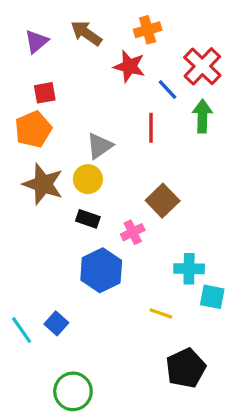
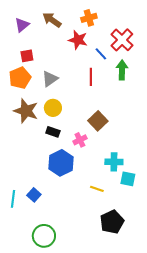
gray triangle: (100, 146) -> (50, 79), moved
cyan line: (22, 330) -> (13, 199), turned 42

